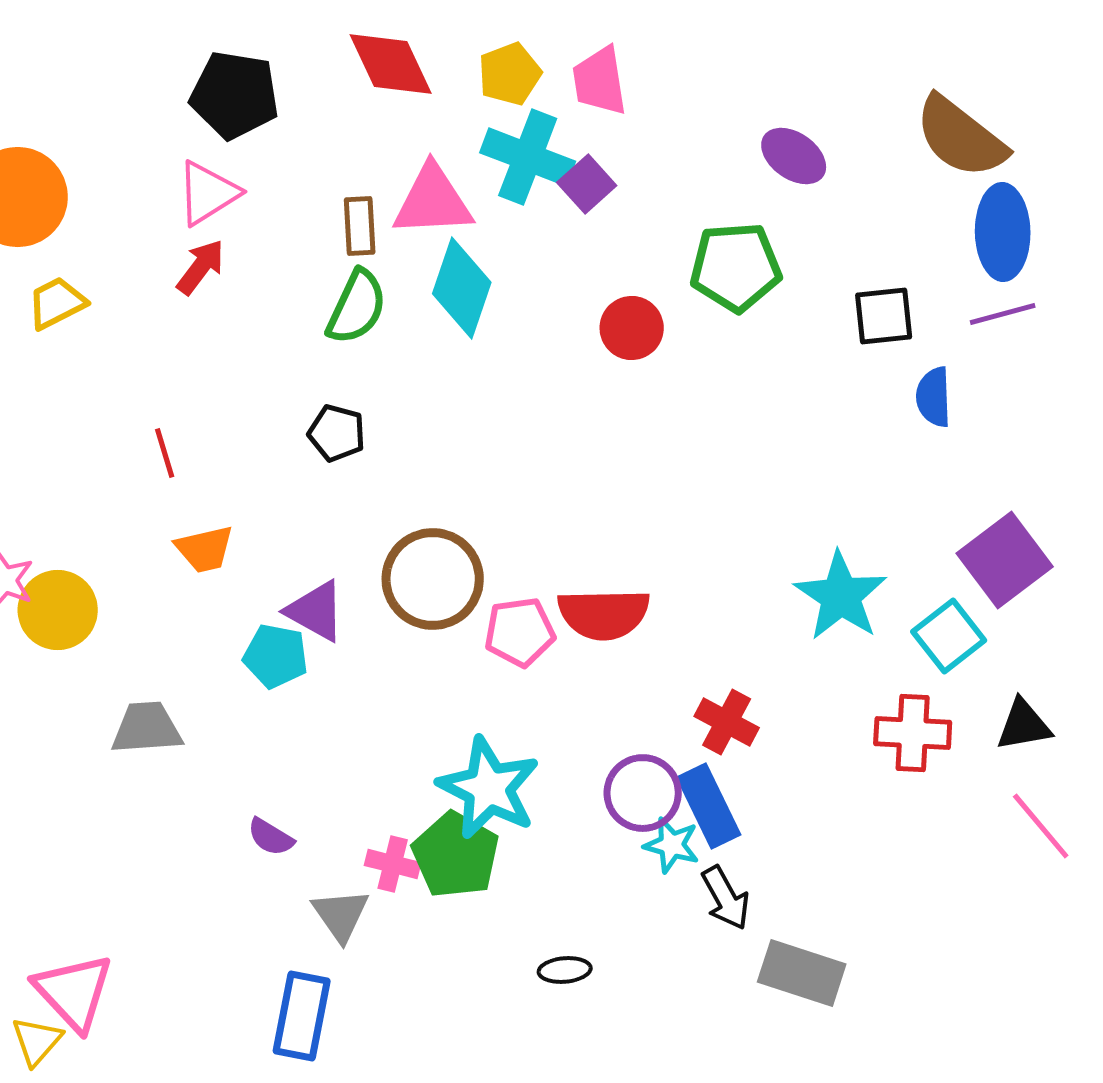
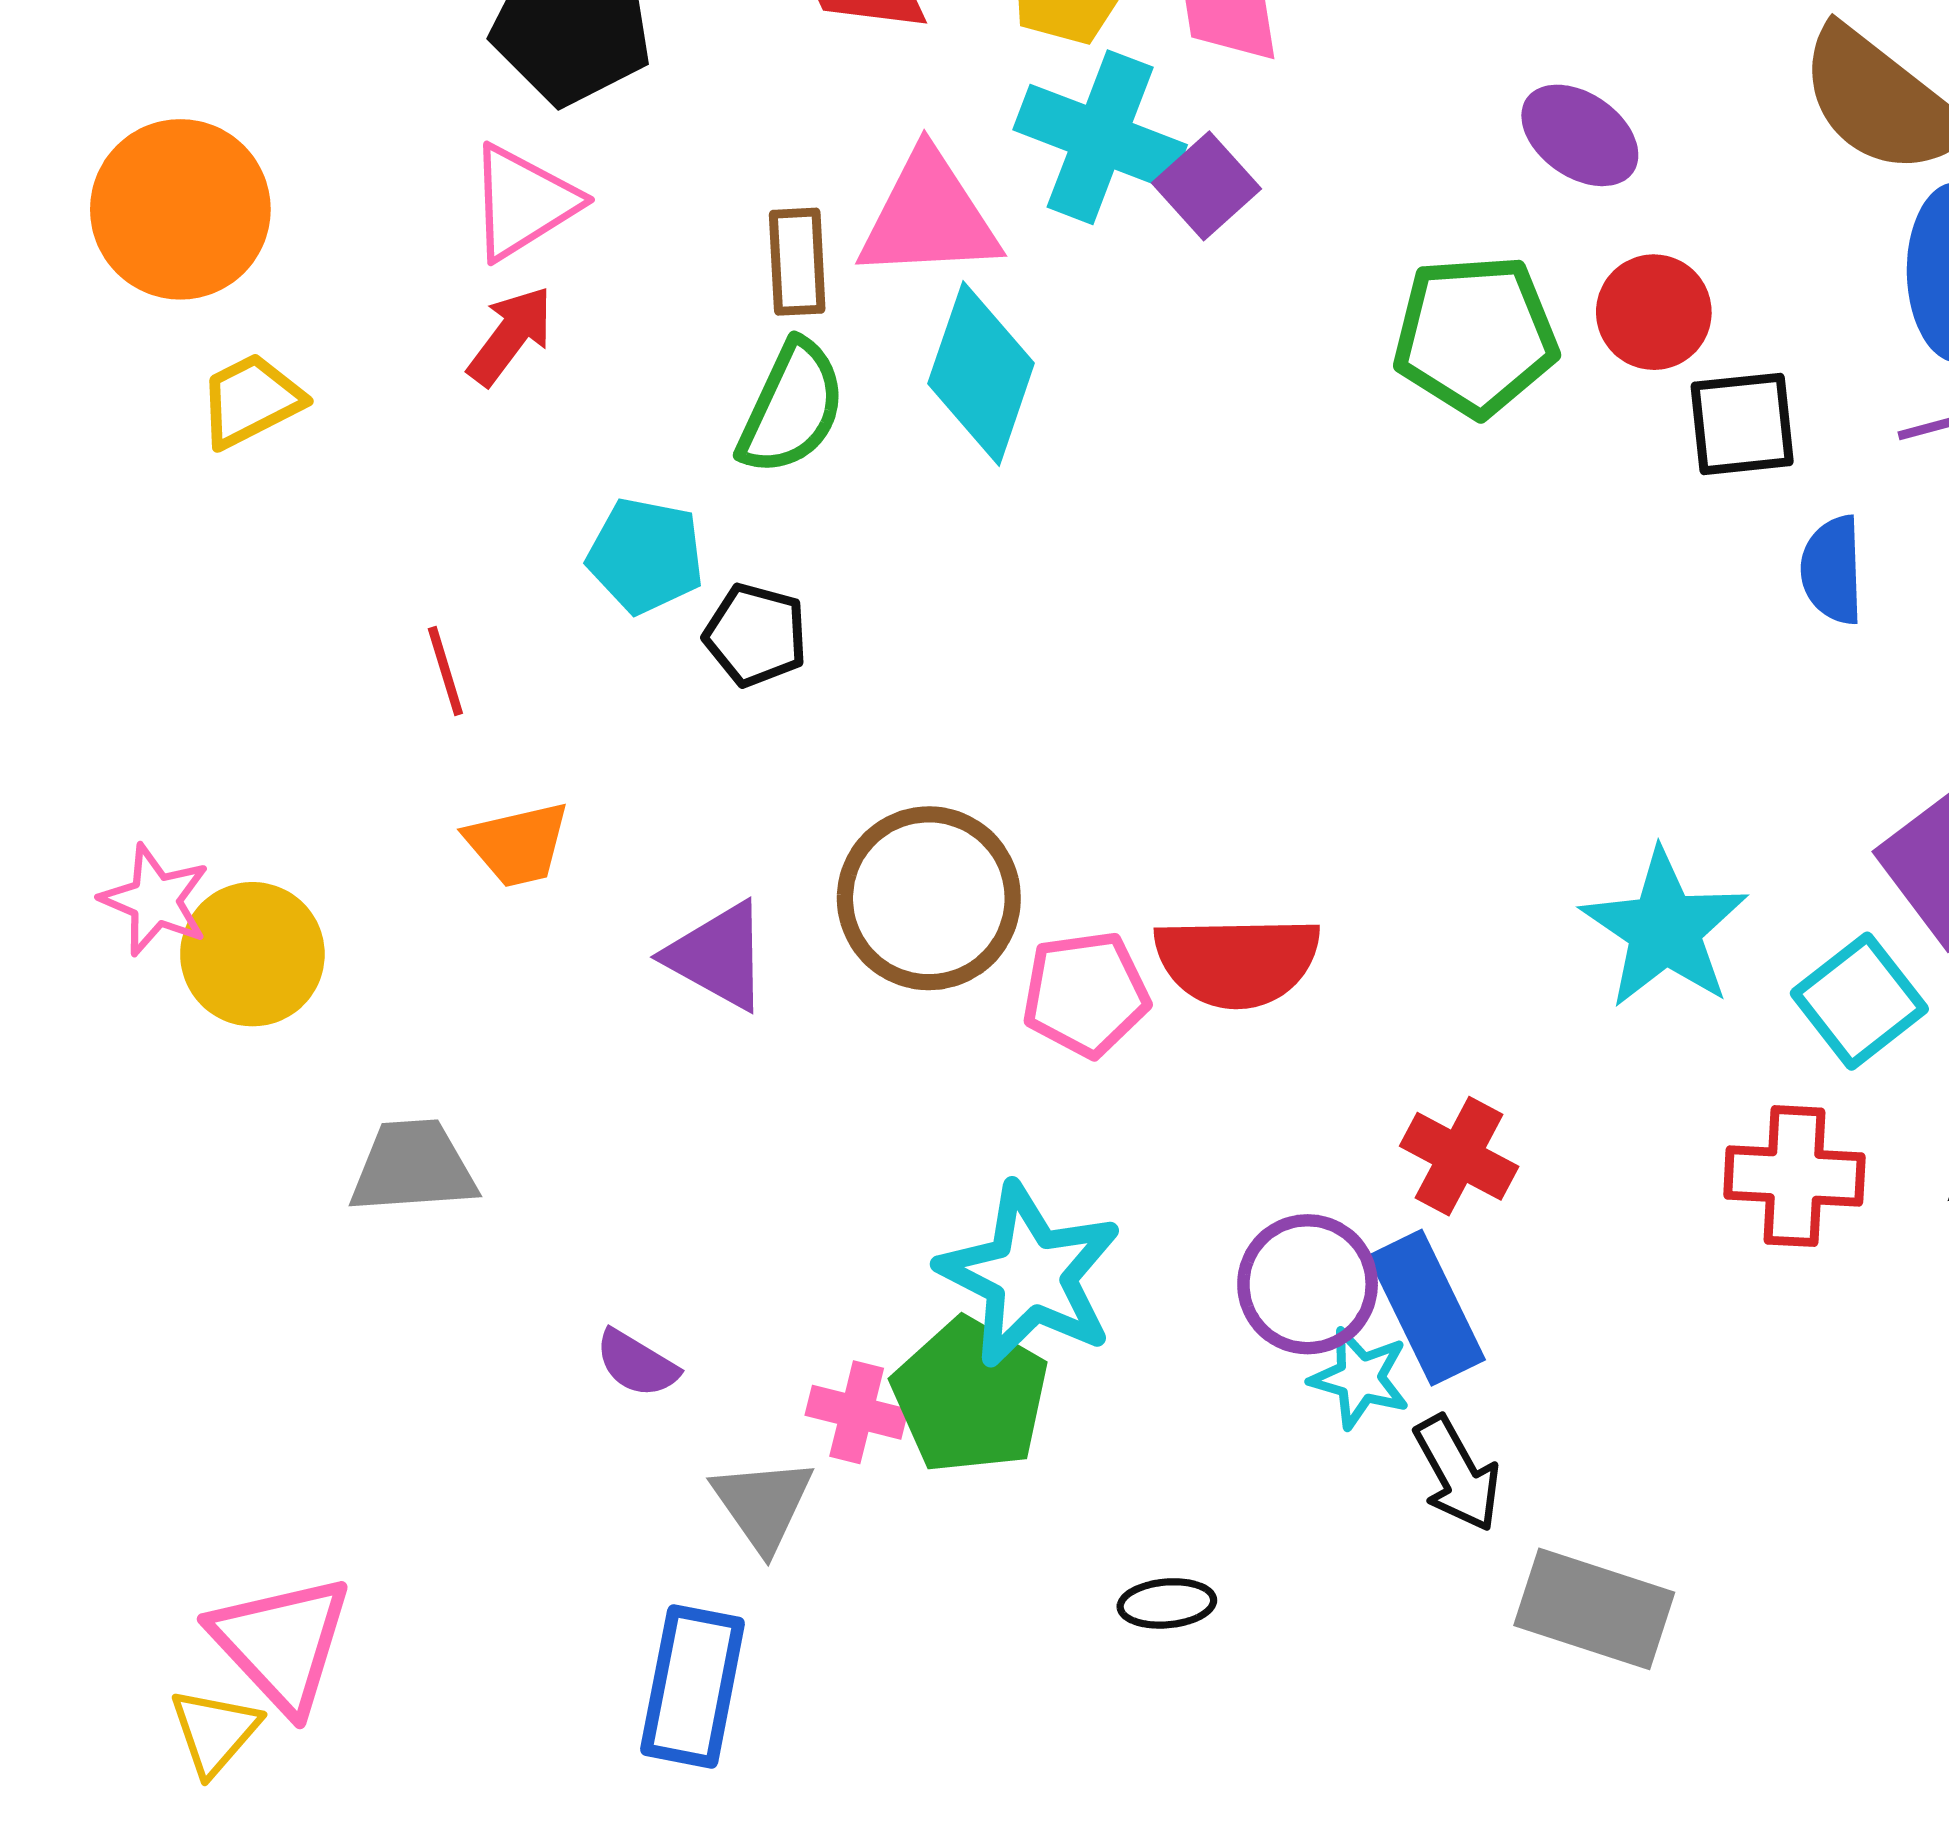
red circle: (632, 328) -> (1654, 312), moved
cyan pentagon: (276, 656) -> (646, 556), moved

